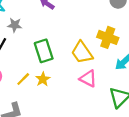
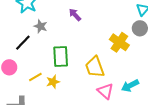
yellow cross: (108, 37) -> (119, 42), moved
pink triangle: (88, 79) -> (105, 91), moved

